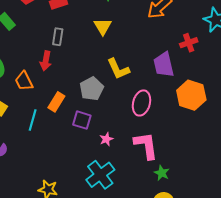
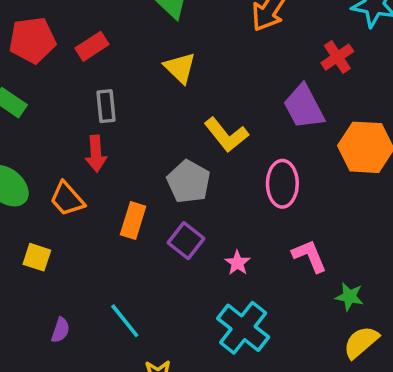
cyan line: (33, 120) -> (125, 321), moved, turned -40
purple square: (82, 120) -> (186, 241), turned 36
pink L-shape: (146, 146) -> (309, 256), size x0.7

